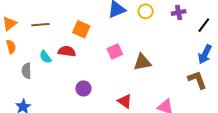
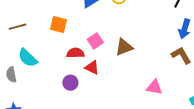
red semicircle: (67, 51) -> (75, 53), moved
cyan semicircle: (45, 57) -> (28, 58), size x1.5
red triangle: (125, 101) -> (92, 67), moved

